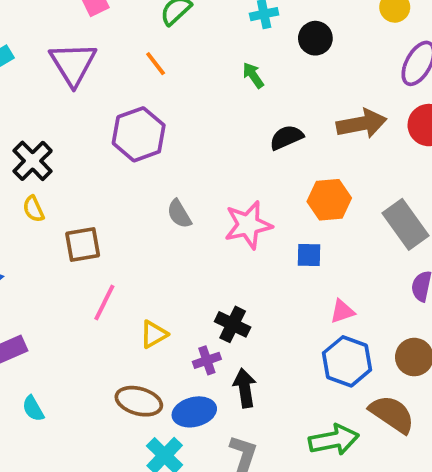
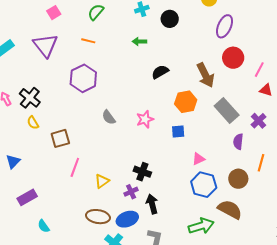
orange line: (156, 64) -> (88, 41), turned -32
green arrow: (253, 75) -> (139, 41), turned -48
brown arrow: (362, 124) -> (206, 75), moved, turned 80
pink star: (248, 225) -> (145, 119), size x0.7

